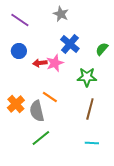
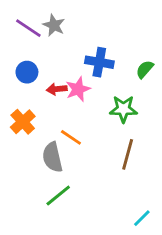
gray star: (61, 14) -> (54, 25), moved
blue cross: (70, 44) -> (99, 62), turned -30
orange cross: (16, 104) -> (23, 122), moved
cyan line: (92, 143) -> (142, 218), moved, turned -48

